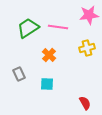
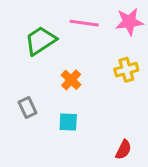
pink line: (58, 27) -> (84, 23), moved
red semicircle: (85, 103) -> (123, 150), turned 56

